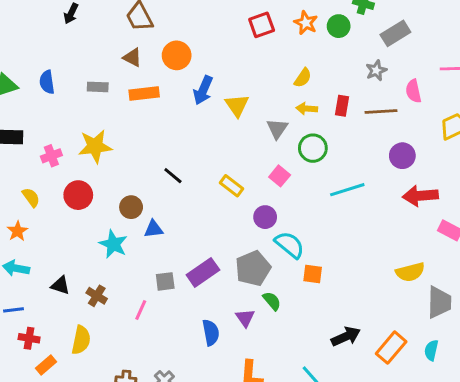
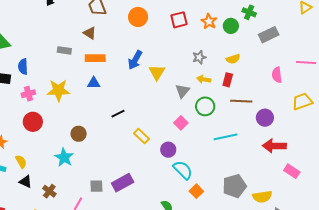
orange circle: (177, 55) -> (138, 17), moved
gray star: (376, 70) -> (199, 57), moved
yellow semicircle: (303, 78) -> (233, 59), moved, turned 32
blue semicircle: (47, 82) -> (23, 67), moved
brown line: (381, 112) -> (241, 101), moved
black line: (173, 176) -> (118, 114), moved, turned -72
yellow rectangle: (232, 186) -> (142, 136), moved
red circle: (78, 195) -> (33, 122), moved
yellow semicircle: (31, 197) -> (21, 162), moved
blue triangle: (154, 229) -> (94, 83), moved
gray pentagon: (253, 268) -> (234, 186), moved
orange square: (313, 274) -> (196, 191), turned 32

